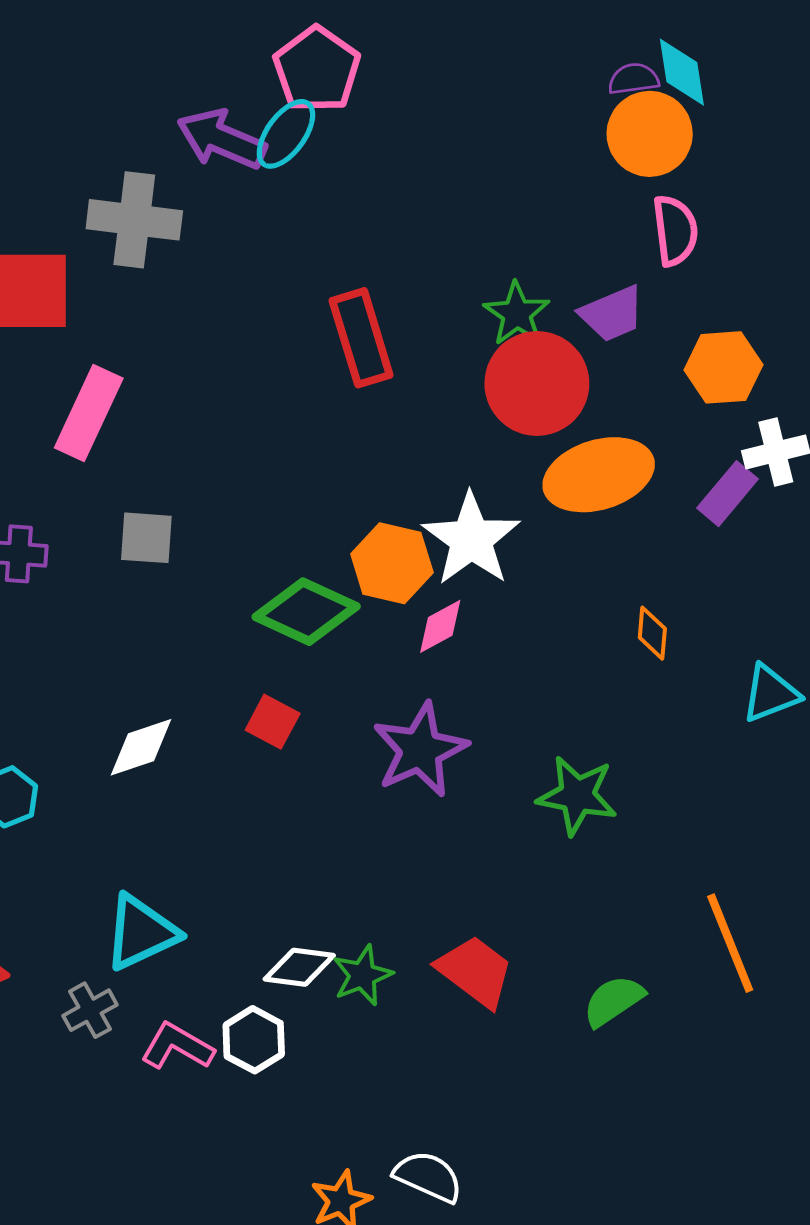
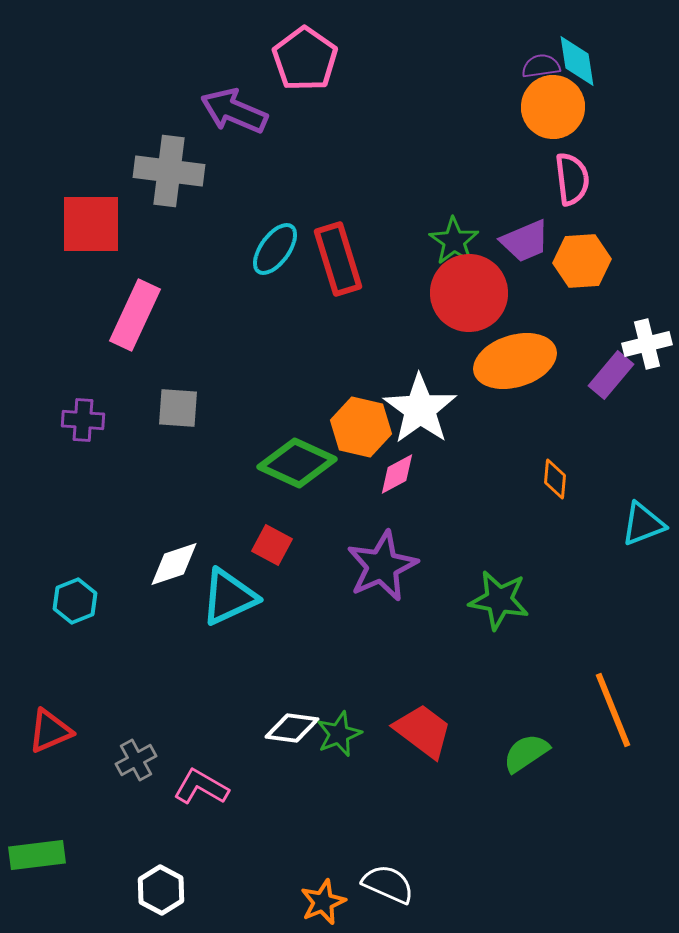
cyan ellipse: (286, 134) -> (275, 249), moved
orange hexagon: (723, 367) -> (582, 261), moved
cyan triangle: (141, 932) -> (229, 597), moved
white hexagon: (254, 1040) -> (161, 890), moved

